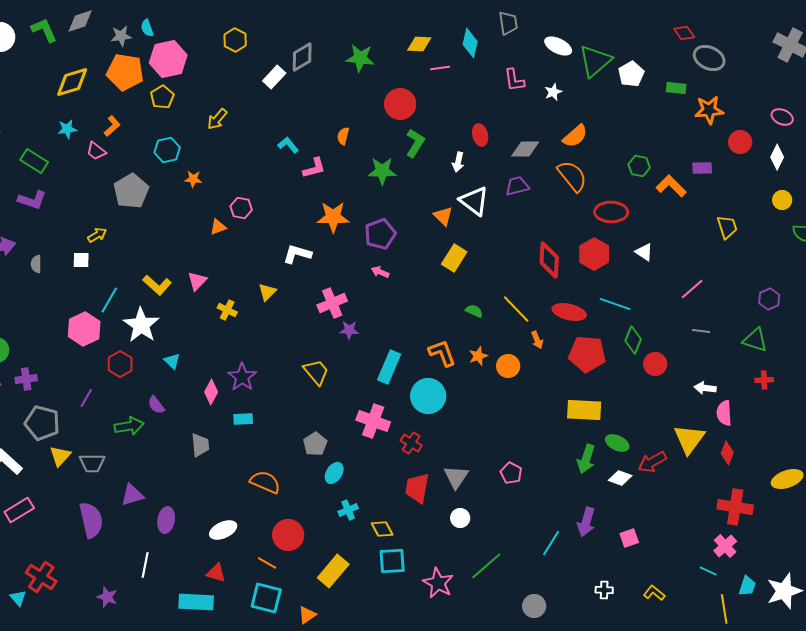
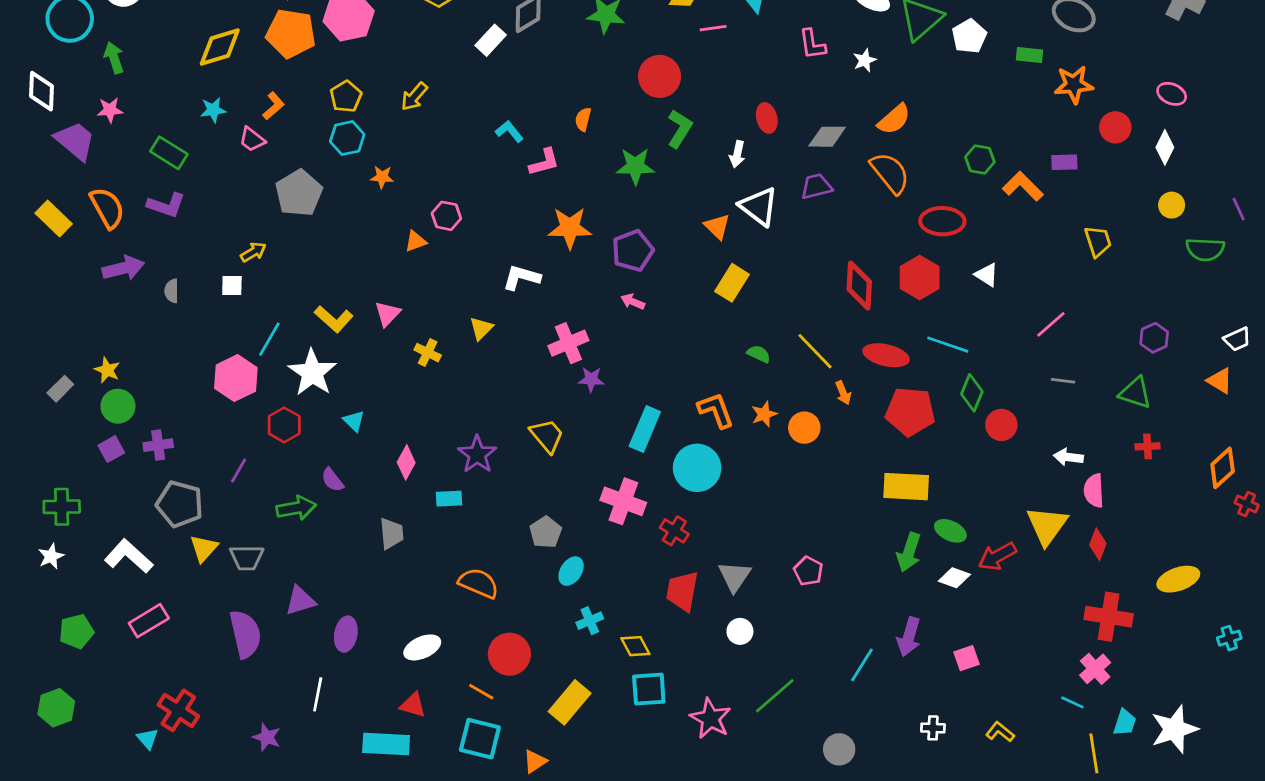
yellow pentagon: (162, 97) -> (346, 97), moved
purple star: (242, 377) -> (477, 454), moved

